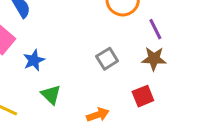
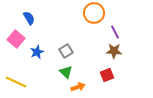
gray square: (107, 59) -> (66, 51), moved
green triangle: (51, 95) -> (66, 72), moved

